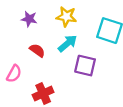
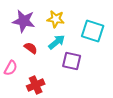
purple star: (29, 19) -> (24, 21), size x1.6

